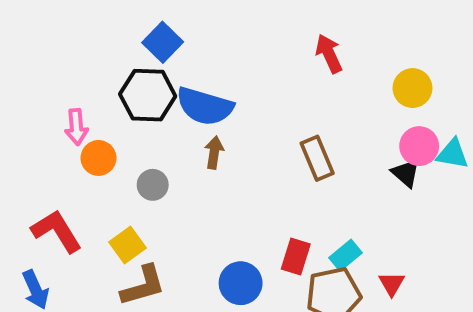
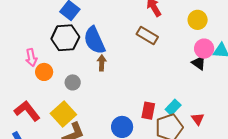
blue semicircle: (205, 106) -> (94, 40), turned 56
brown rectangle: (317, 158) -> (147, 36), moved, turned -30
yellow square: (127, 245) -> (63, 114), size x1.4

